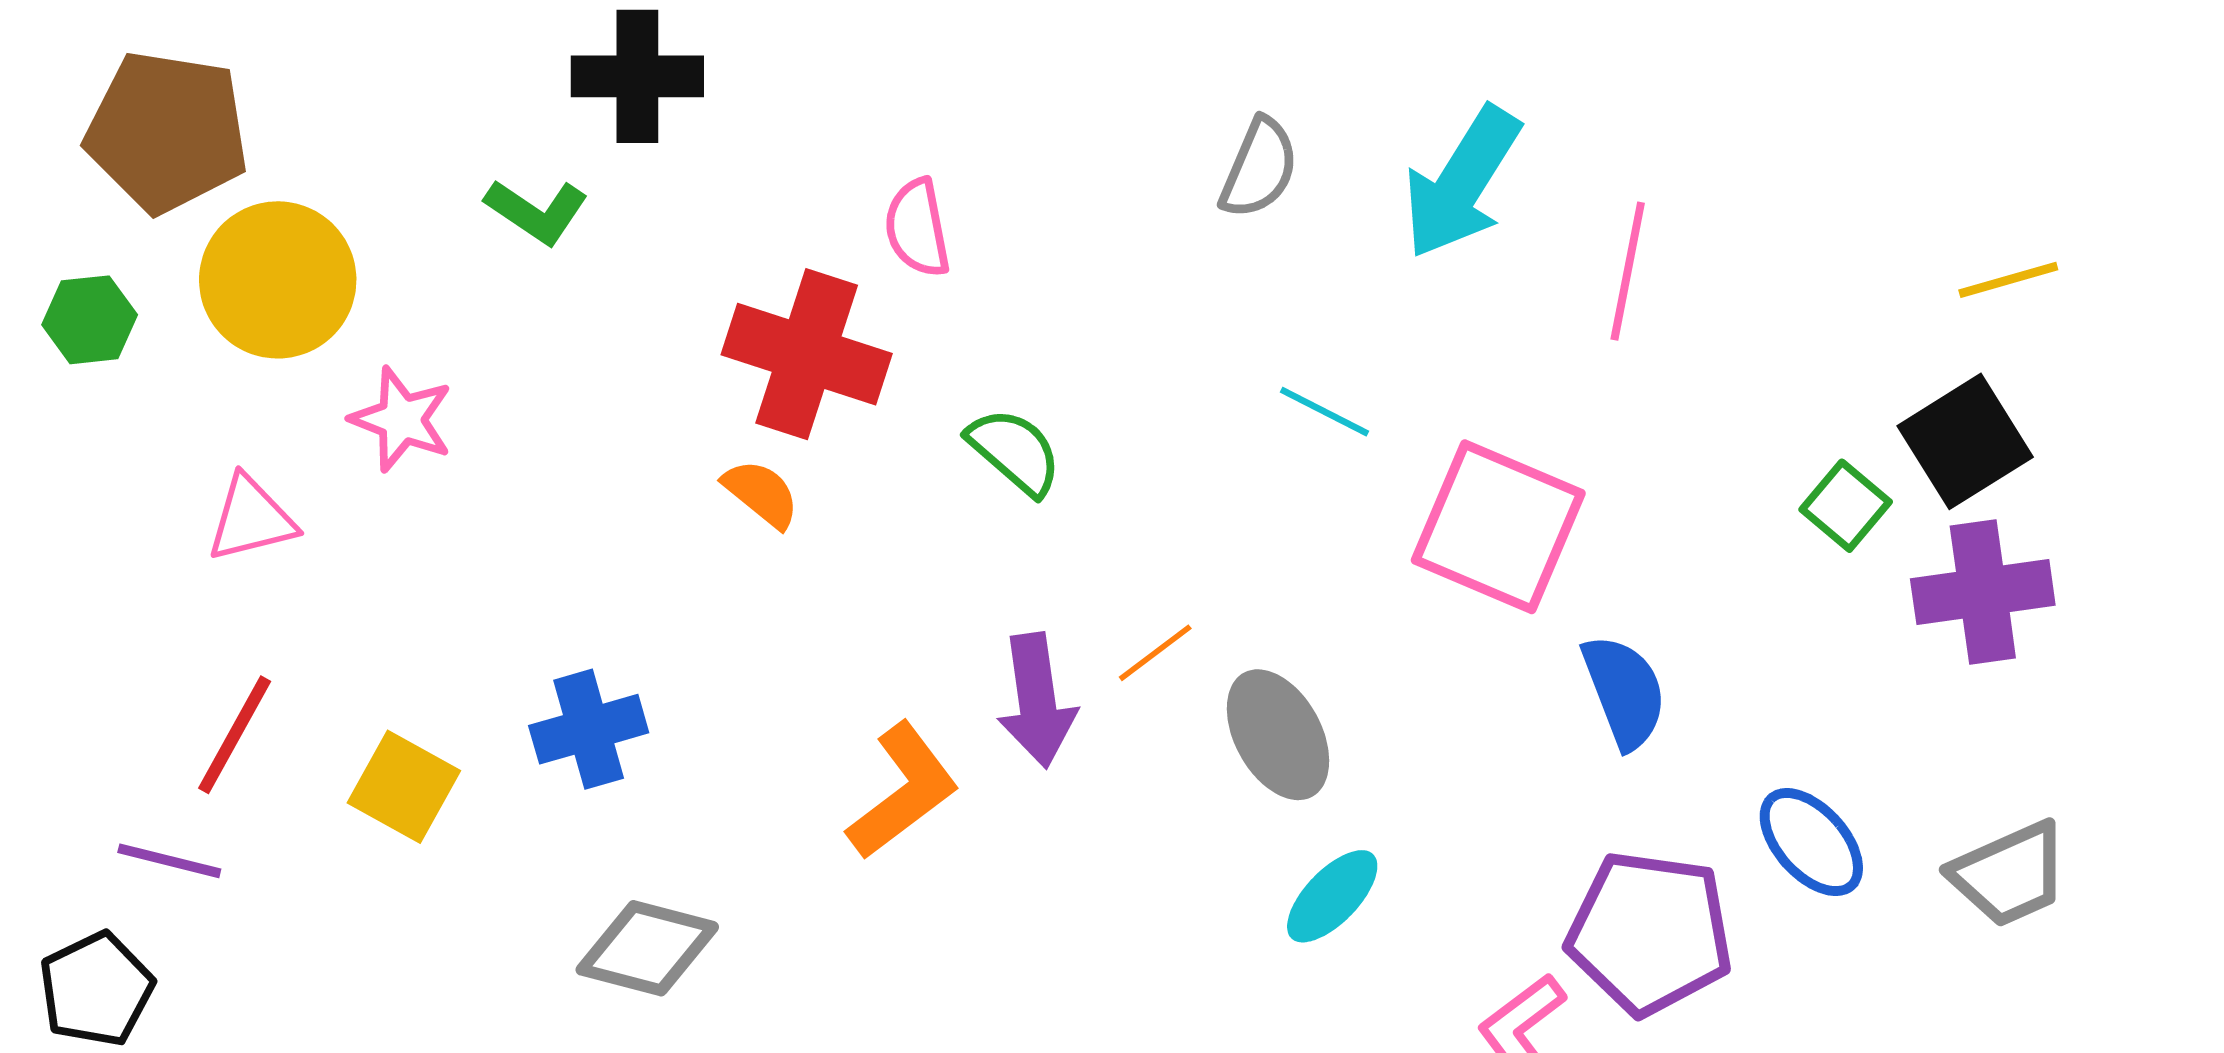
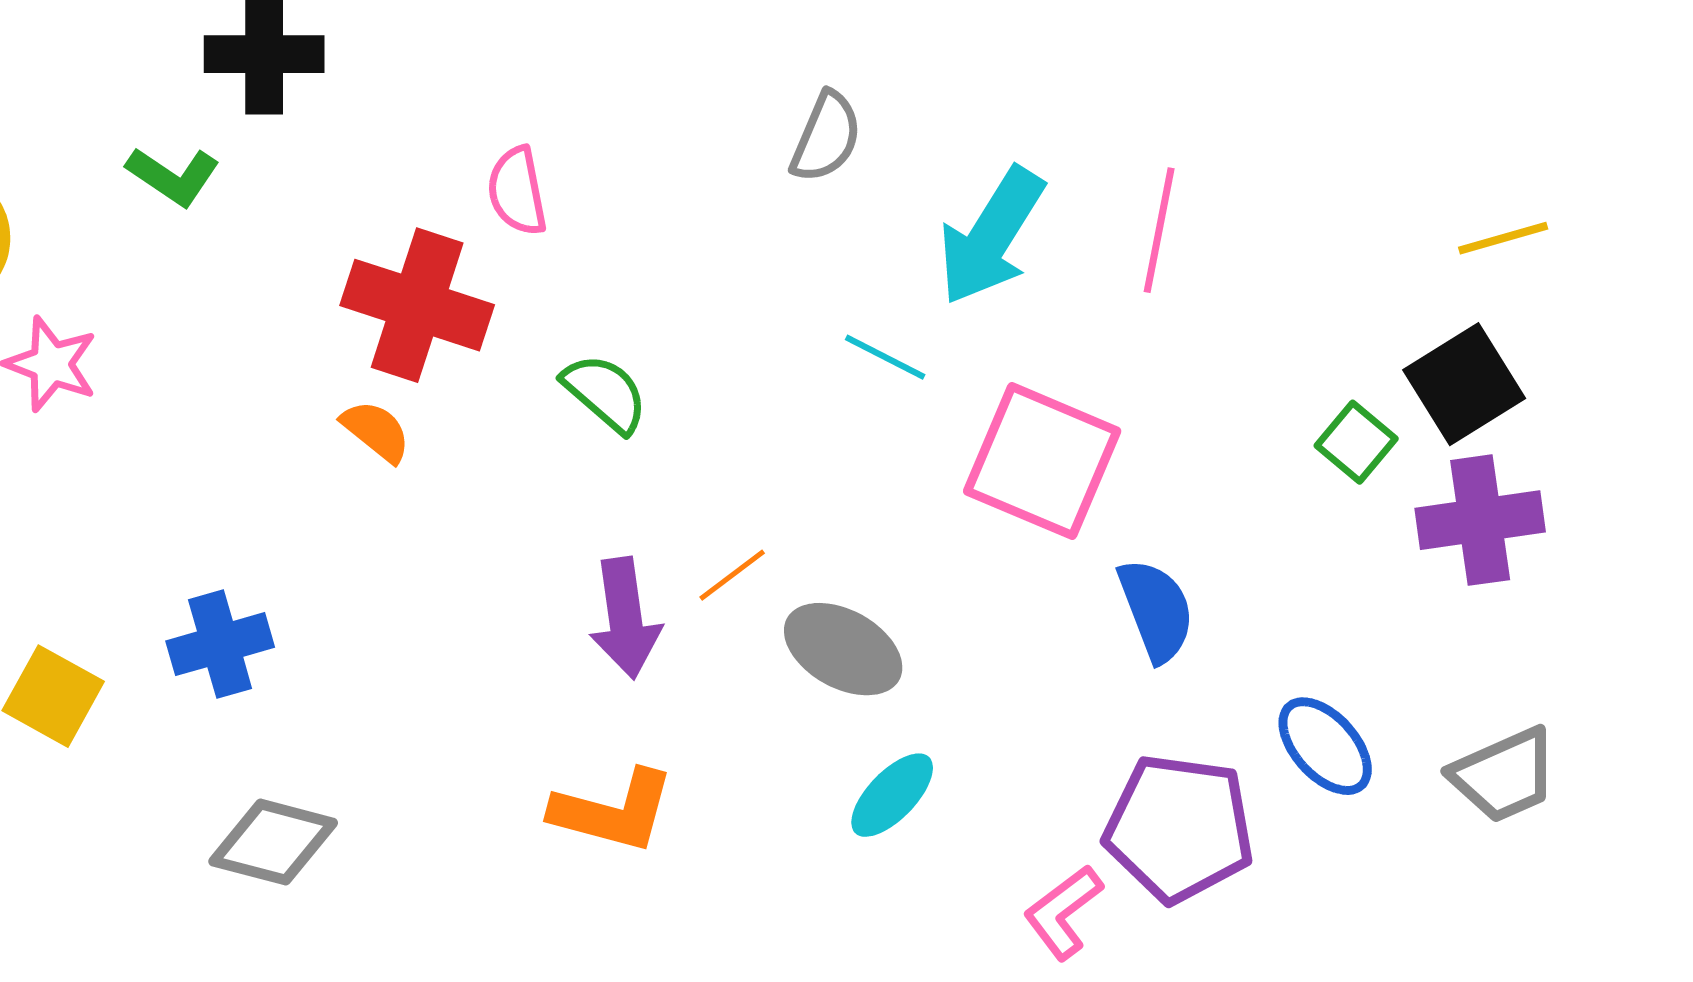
cyan arrow: (1462, 183) -> (991, 236), moved
gray ellipse: (1278, 735) -> (843, 649), turned -32
orange L-shape: (903, 791) -> (613, 811), moved, turned 52

